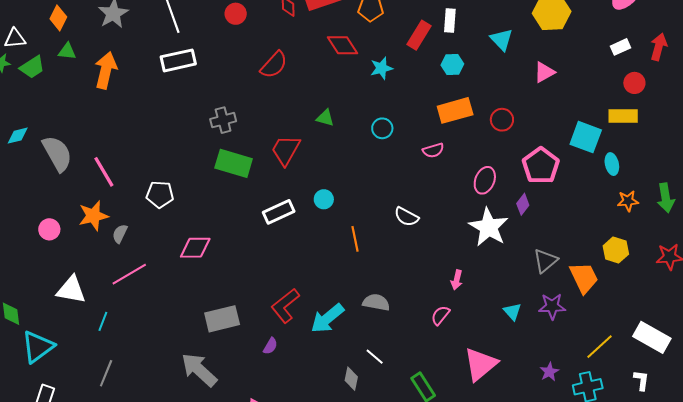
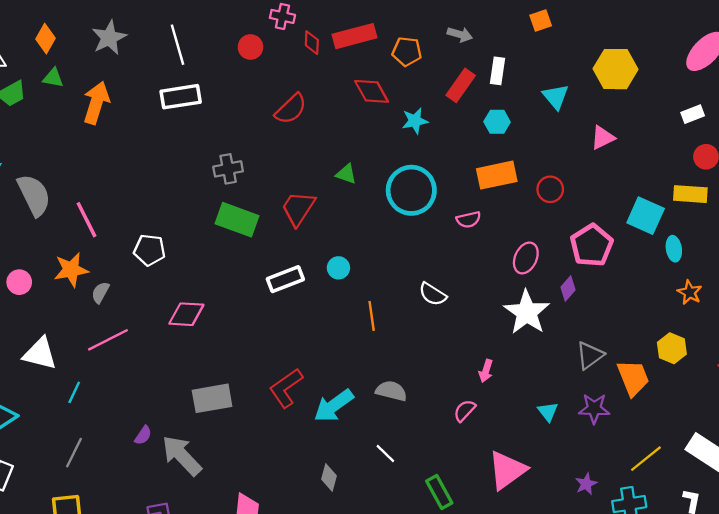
cyan circle: (382, 128) -> (411, 190), size x2.0
orange star: (628, 201) -> (690, 292), turned 30
purple semicircle: (270, 346) -> (143, 435), moved
gray diamond: (351, 379) -> (329, 478), moved

